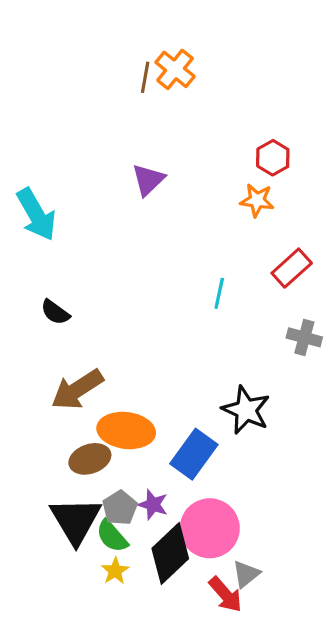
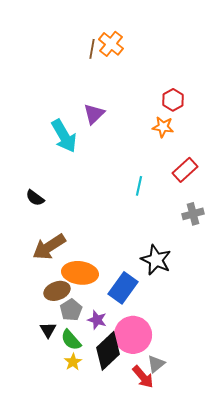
cyan arrow: (36, 214) -> (64, 136), moved
gray cross: (304, 337) -> (193, 214), turned -30
gray pentagon: (120, 508) -> (71, 310), moved
black triangle: (76, 520) -> (48, 330), size x0.5

